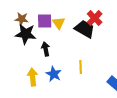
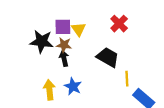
brown star: (22, 19) -> (64, 45), moved
black trapezoid: (85, 29) -> (108, 57), moved
yellow line: (81, 67) -> (127, 79), moved

